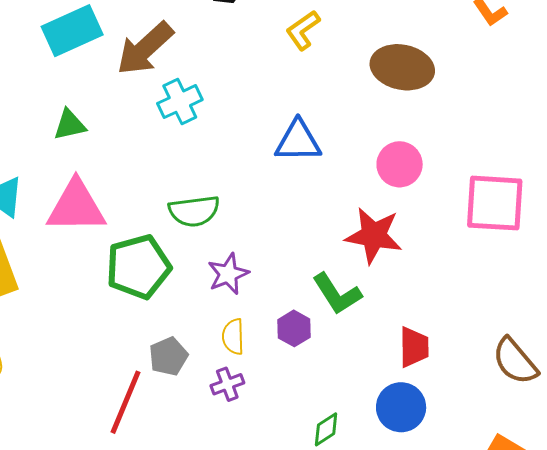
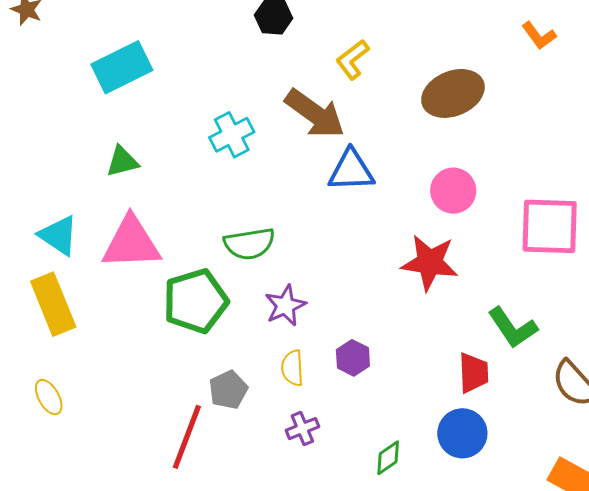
brown arrow: (145, 49) -> (315, 114), moved, turned -100
brown ellipse: (402, 67) -> (453, 93), turned -32
green L-shape: (337, 294) -> (513, 328), moved
purple cross: (227, 384) -> (302, 429), moved

